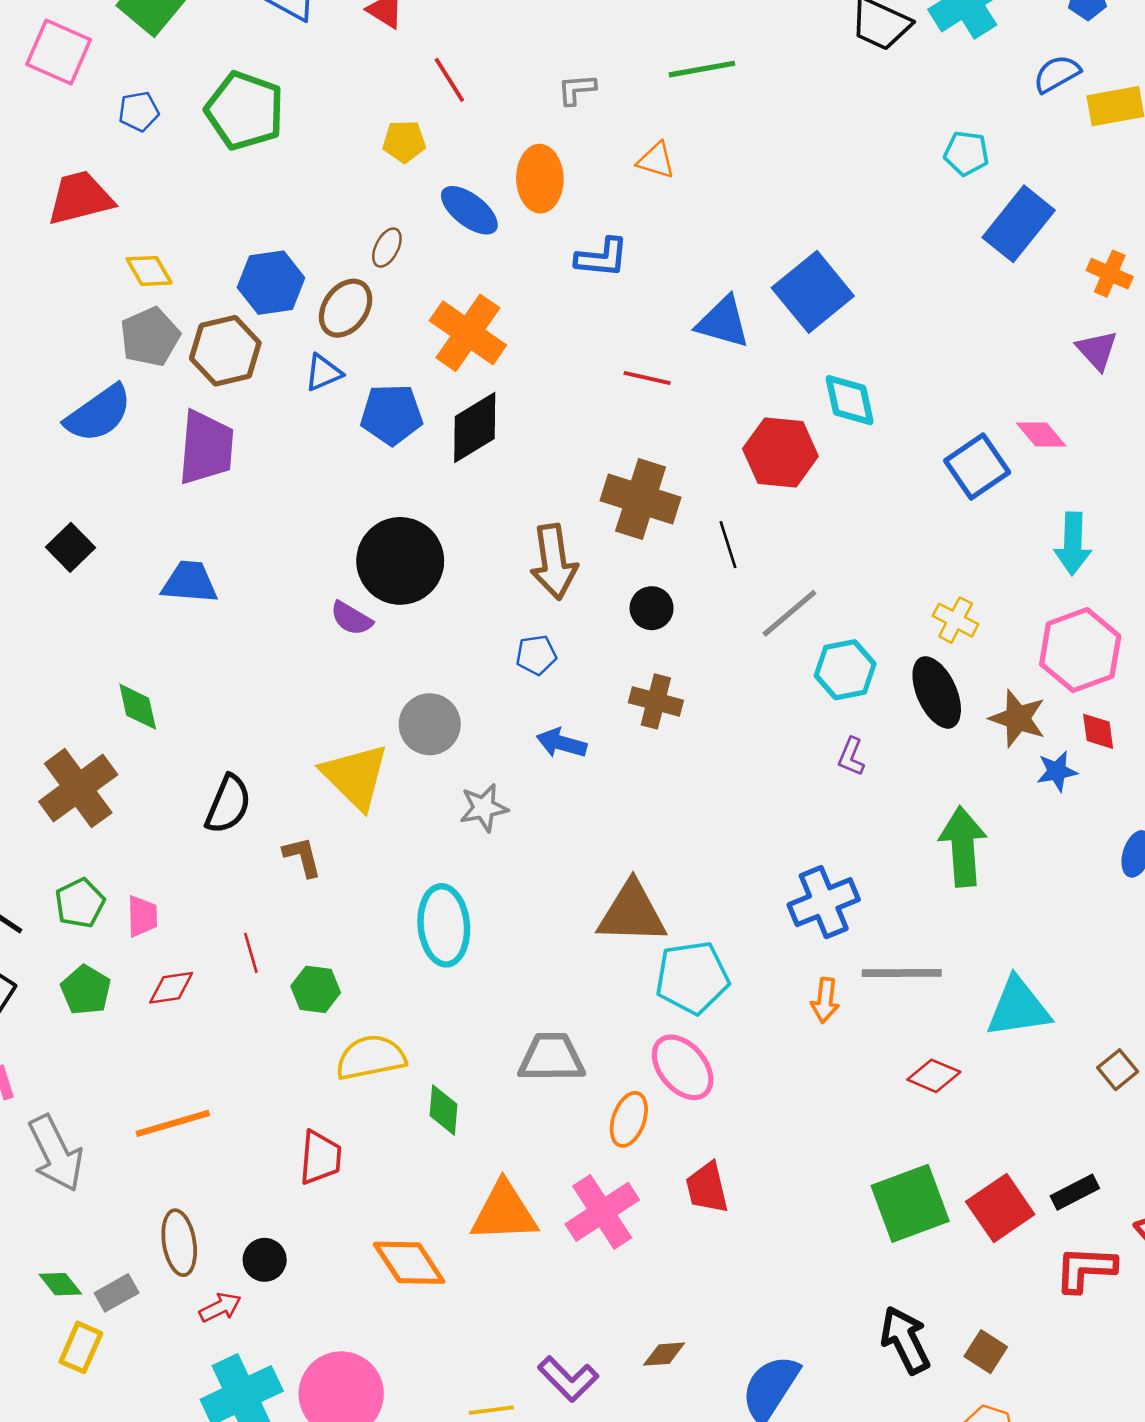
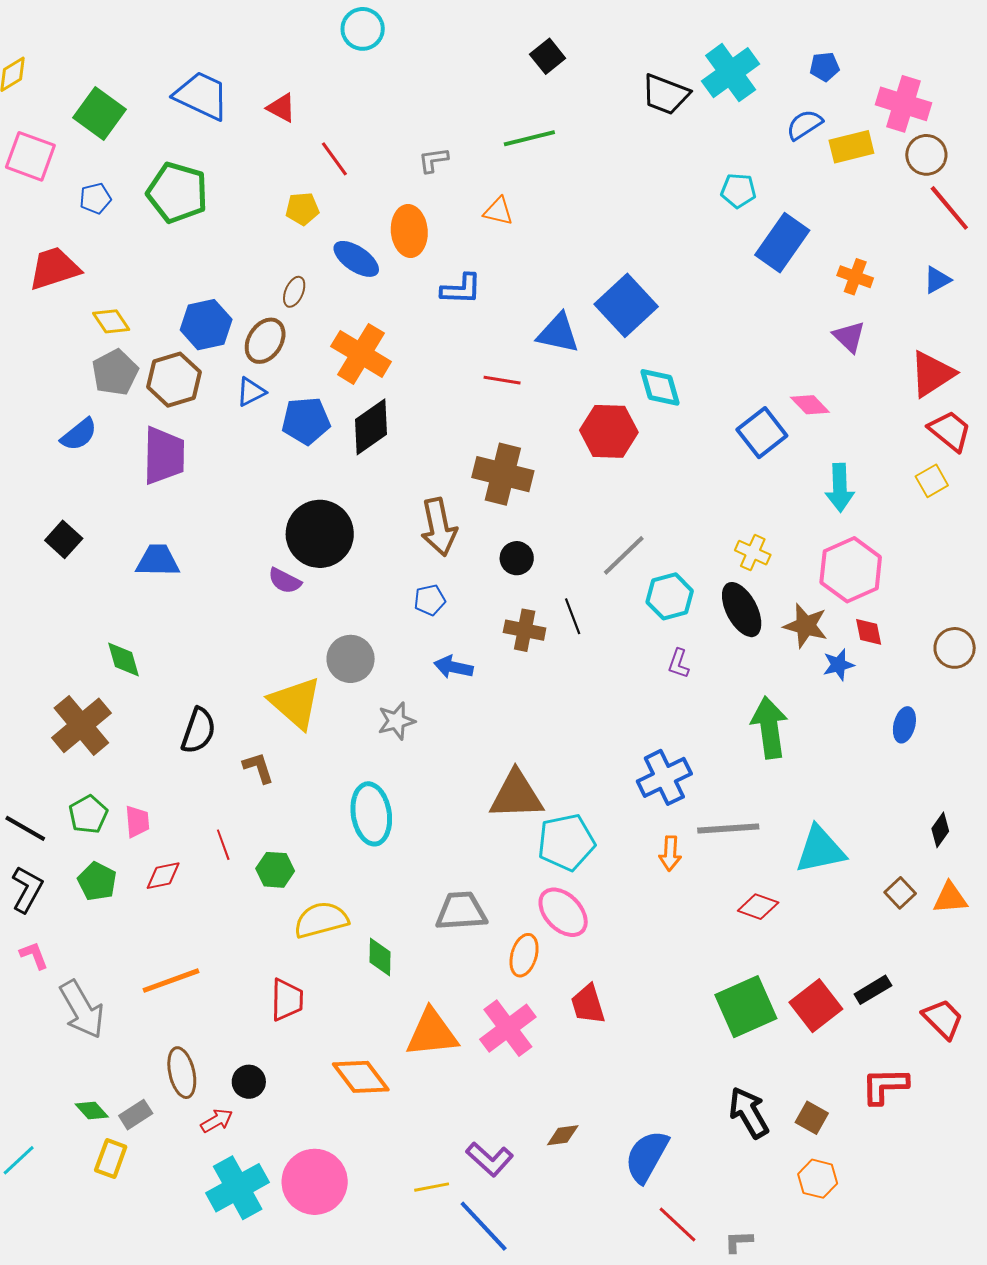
blue semicircle: (99, 414) -> (79, 434), size x0.7
black line: (728, 545) -> (573, 616), moved
red L-shape: (1085, 1269) -> (885, 1086), moved

